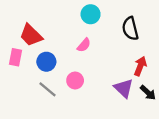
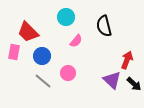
cyan circle: (91, 14) -> (66, 17), moved
black semicircle: (130, 29) -> (104, 26), moved

